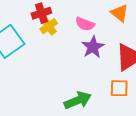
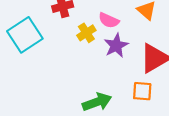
yellow cross: (49, 26) -> (86, 33), moved

